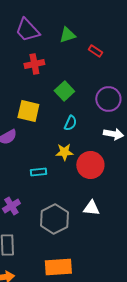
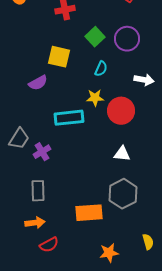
purple circle: (108, 99) -> (127, 39), moved
cyan rectangle: (38, 172) -> (69, 118), size x1.8
gray hexagon: (54, 219) -> (123, 194), moved

